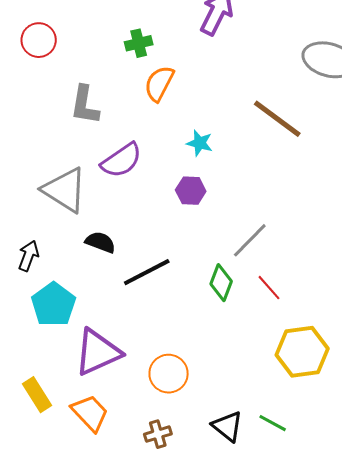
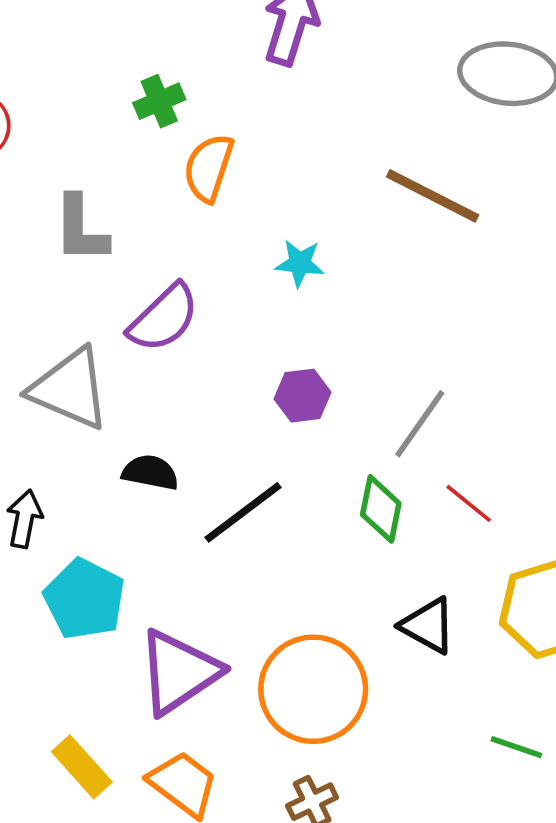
purple hexagon: (191, 191) -> (303, 396), moved
orange circle: (169, 374) -> (313, 689), size x1.5
black triangle: (227, 426) -> (428, 626), moved

